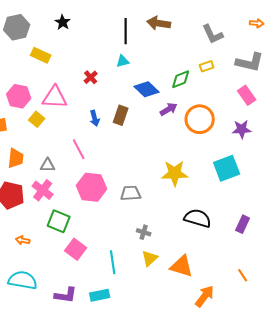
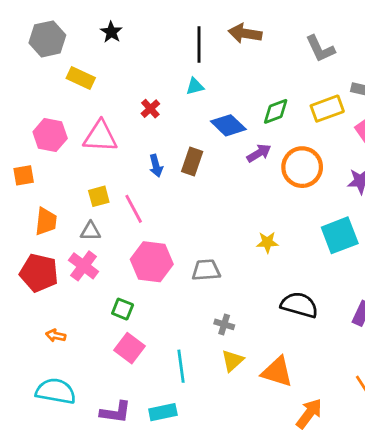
yellow rectangle: (207, 66) -> (327, 109), moved, size x1.6
yellow square: (37, 119) -> (99, 196), moved, turned 35
yellow star: (175, 173) -> (267, 242), size x0.6
green square: (59, 221) -> (123, 309), moved, size x0.7

